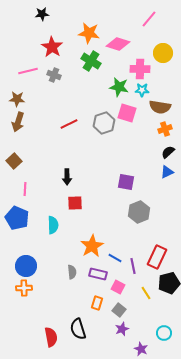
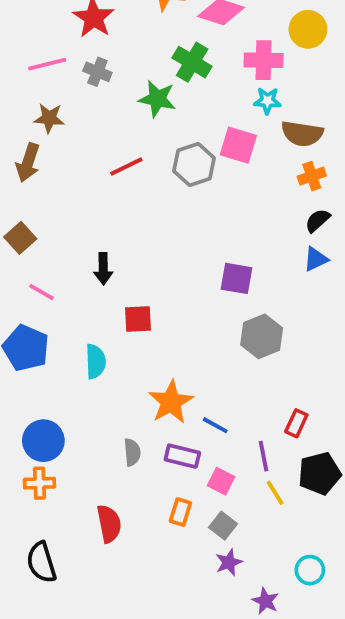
green cross: (91, 61) -> (192, 62), moved
green star: (119, 87) -> (157, 99), moved
brown star: (17, 99) -> (49, 118), moved
black arrow: (67, 177) -> (103, 269), moved
pink line: (25, 189) -> (41, 292), turned -64
red rectangle: (157, 257) -> (296, 423), size x0.6
purple line: (133, 266) -> (264, 456), moved
black semicircle: (78, 329) -> (41, 562), moved
red semicircle: (51, 337) -> (109, 524), moved

